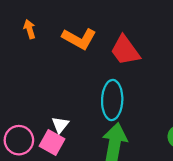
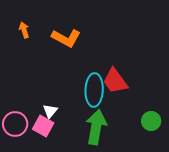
red trapezoid: (125, 50) -> (115, 81), moved

